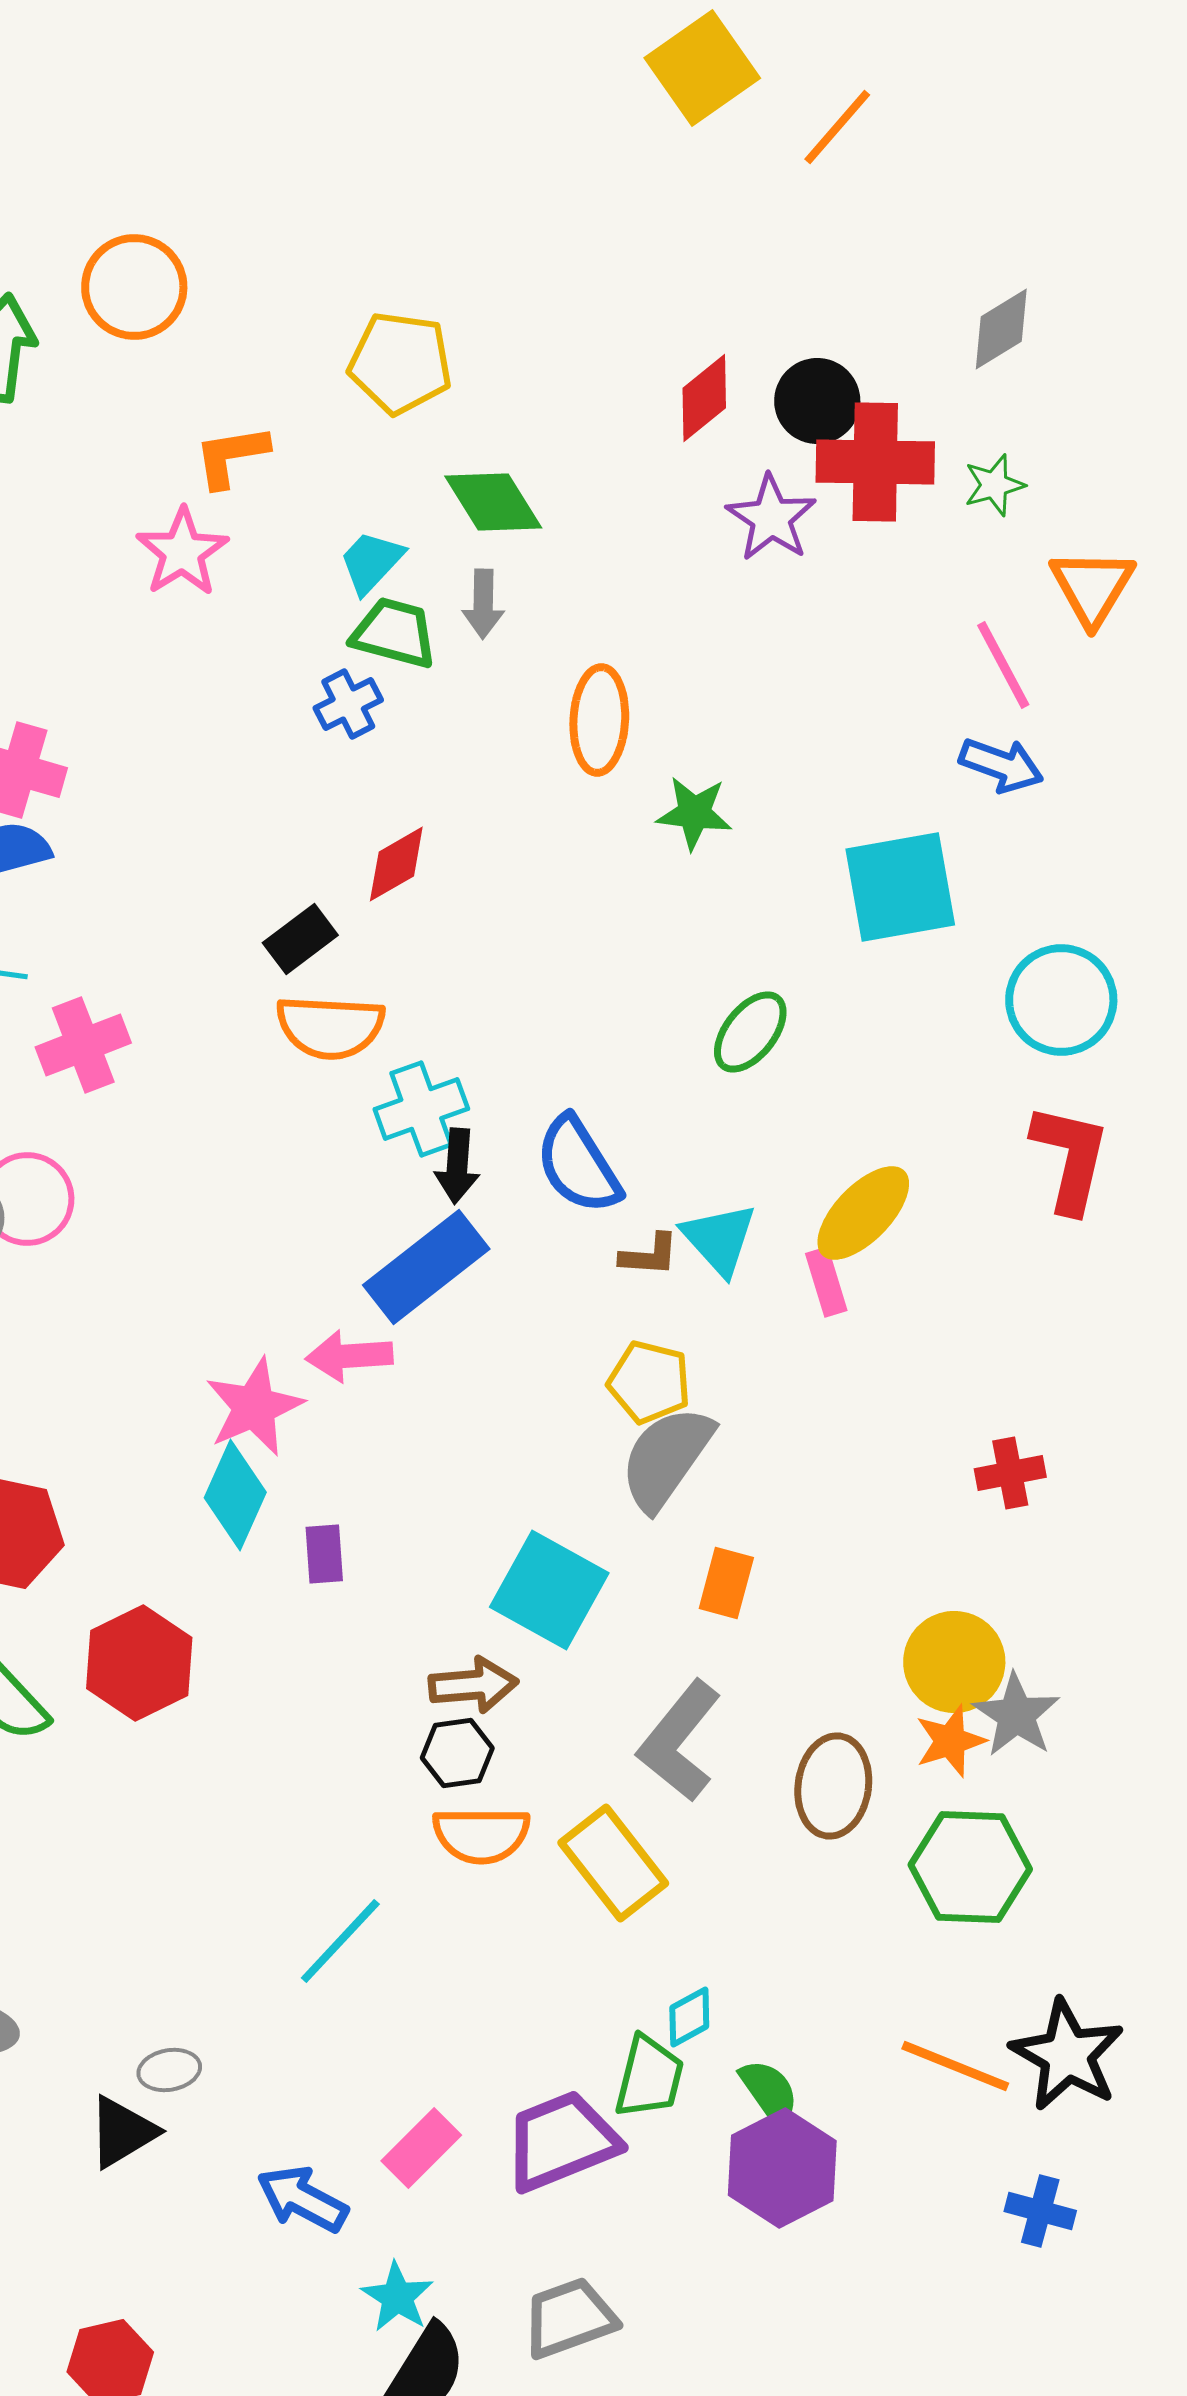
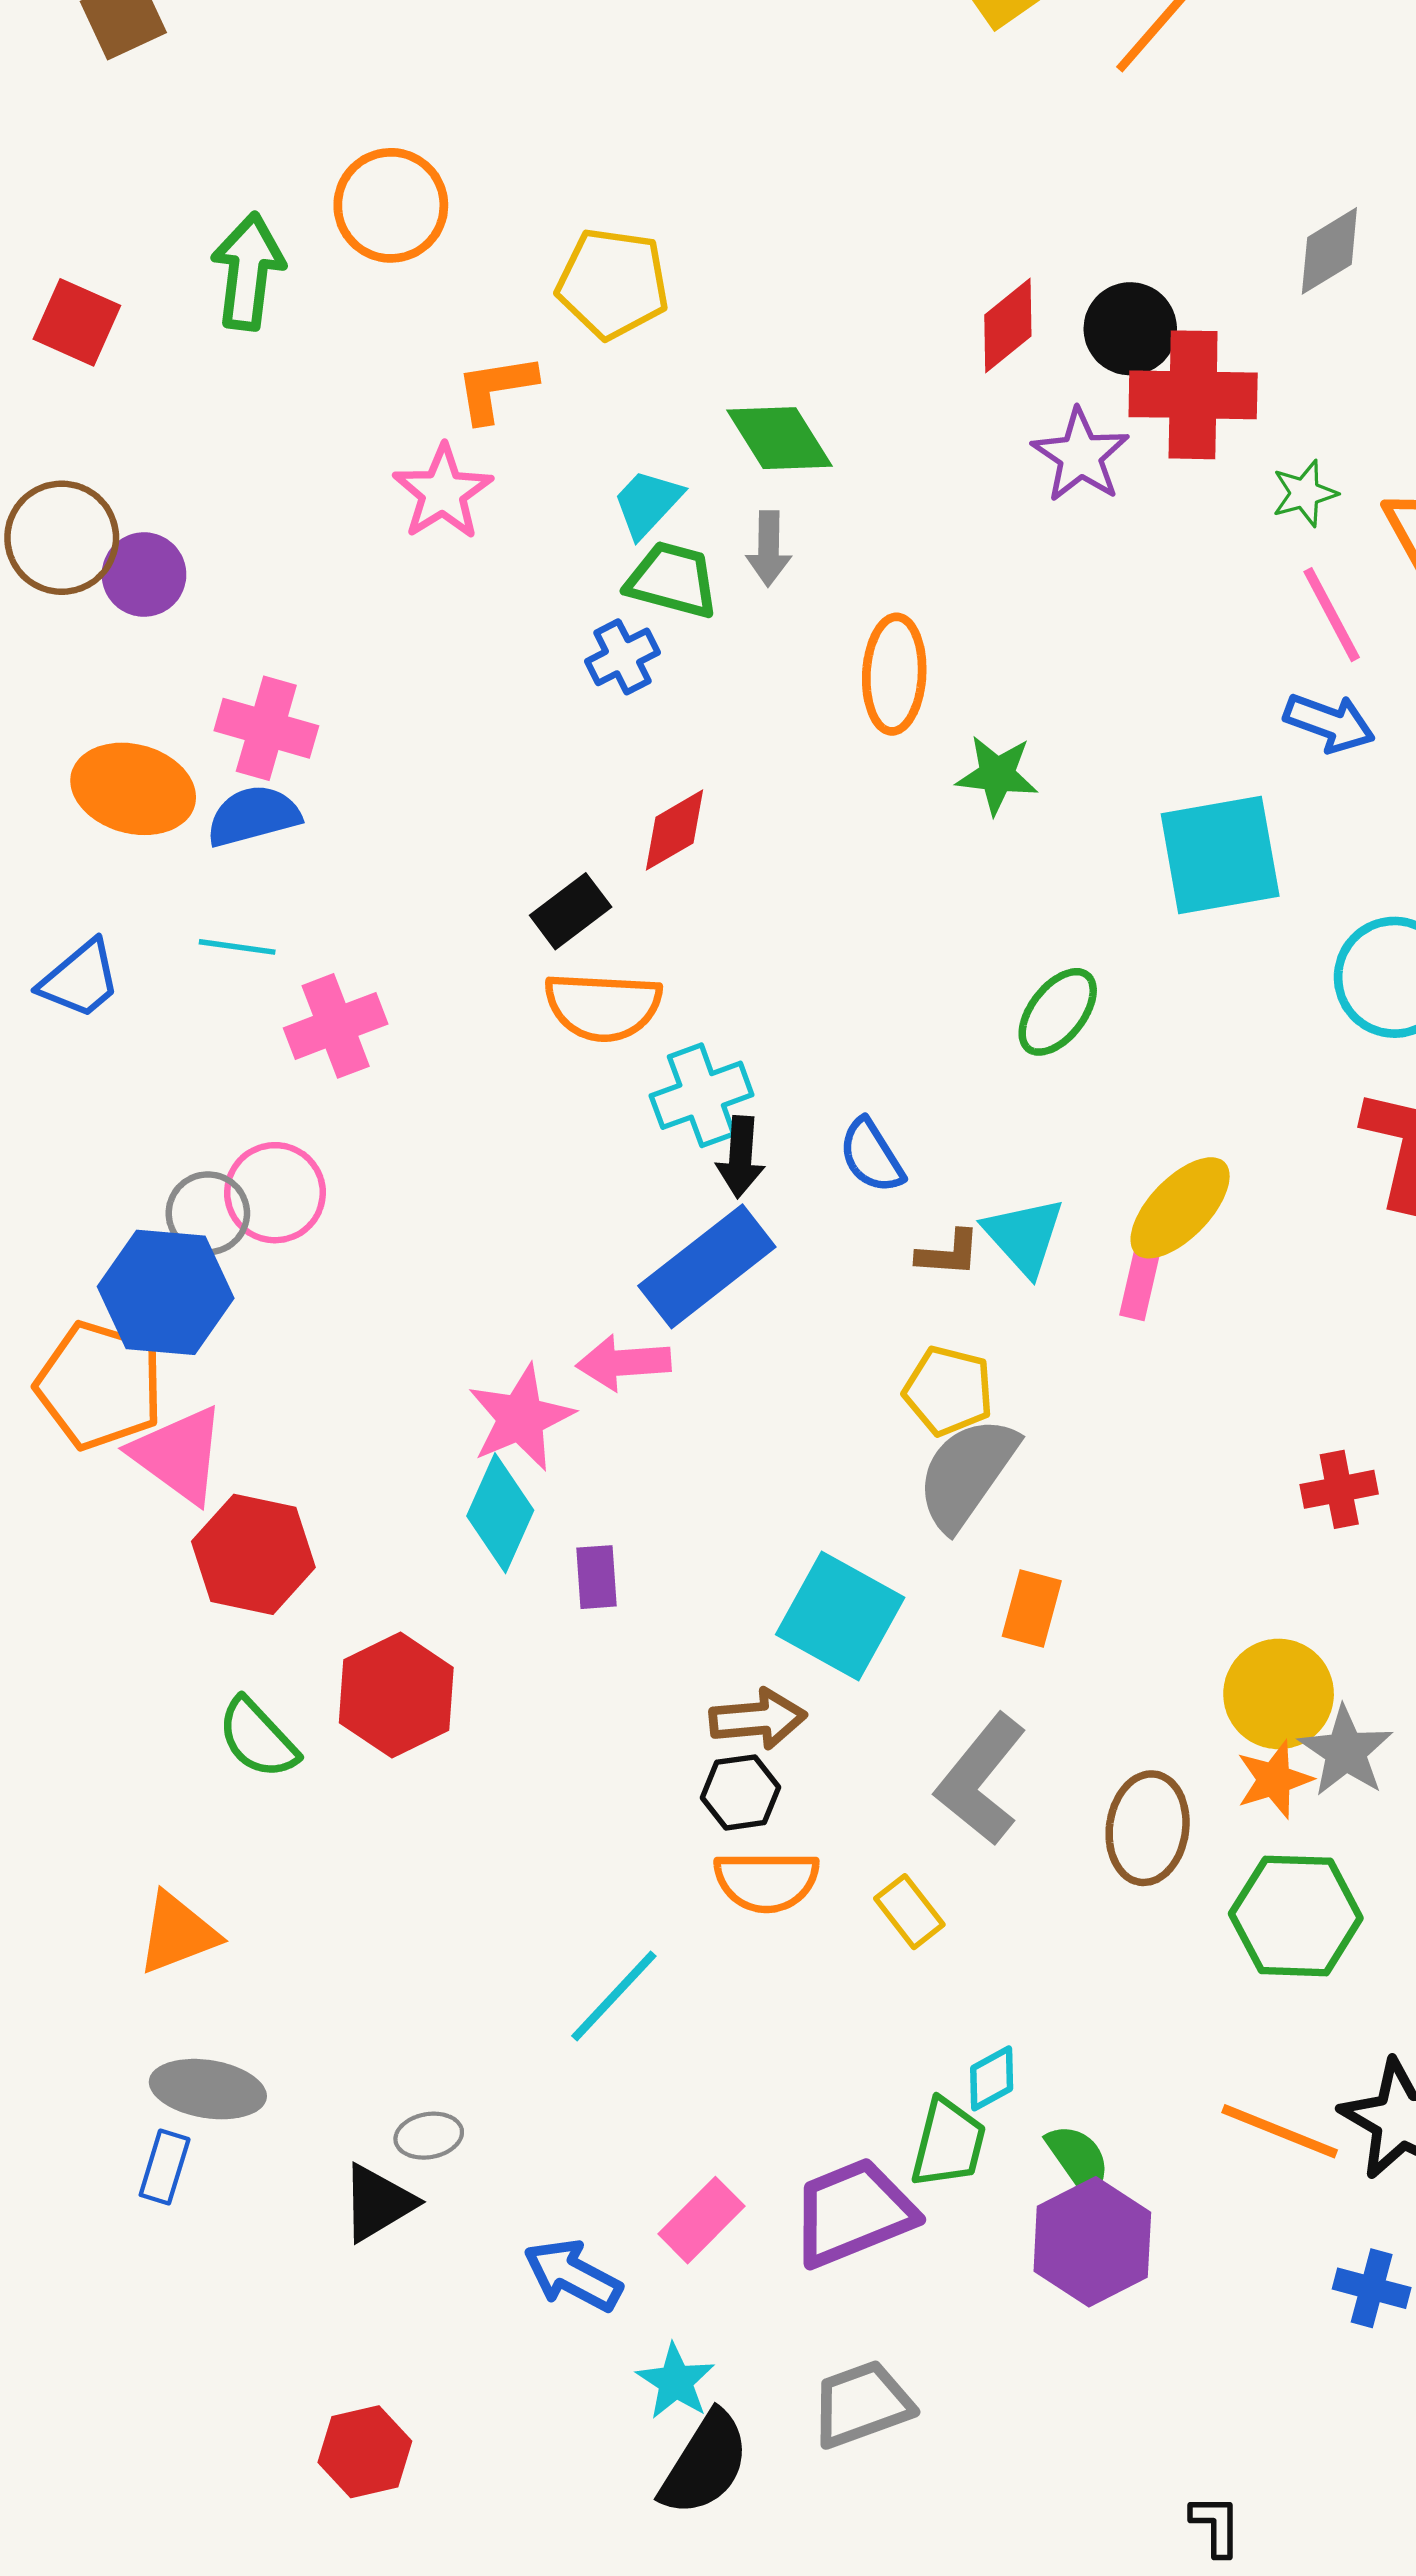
yellow pentagon: (400, 363) -> (613, 283), moved
green star: (994, 485) -> (1305, 493), moved
blue semicircle: (578, 1165) -> (871, 1156), size x0.7
pink rectangle: (826, 1282) -> (1140, 1283), turned 30
yellow rectangle: (613, 1863) -> (909, 1912), size x0.6

